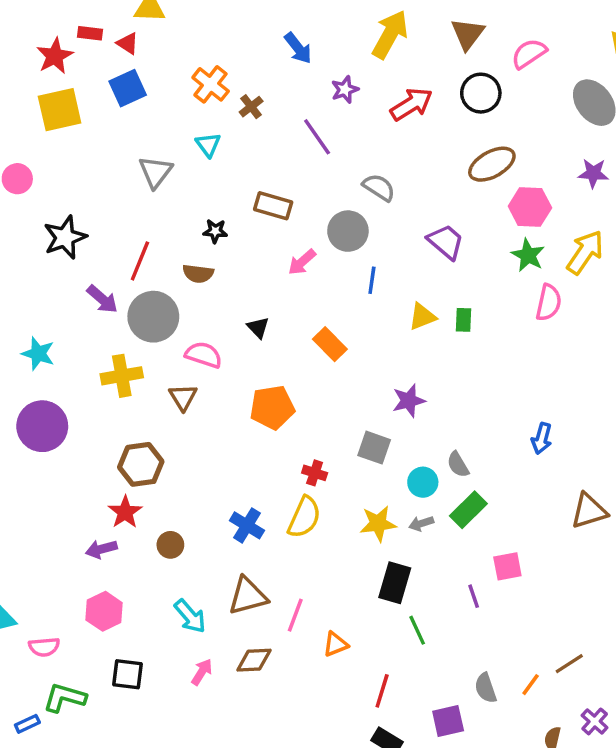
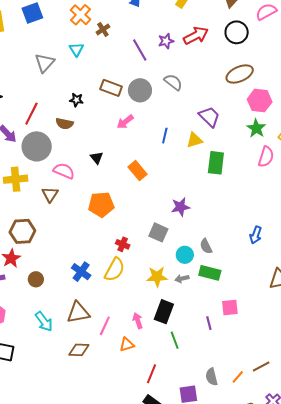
purple star: (345, 90) -> (166, 41), moved
gray circle: (348, 231) -> (140, 90), moved
yellow triangle: (422, 317) -> (194, 140), moved
green rectangle: (464, 320) -> (216, 163), size x1.6
green rectangle: (468, 510) -> (210, 273), turned 55
pink arrow: (202, 672) -> (138, 321), moved, turned -56

